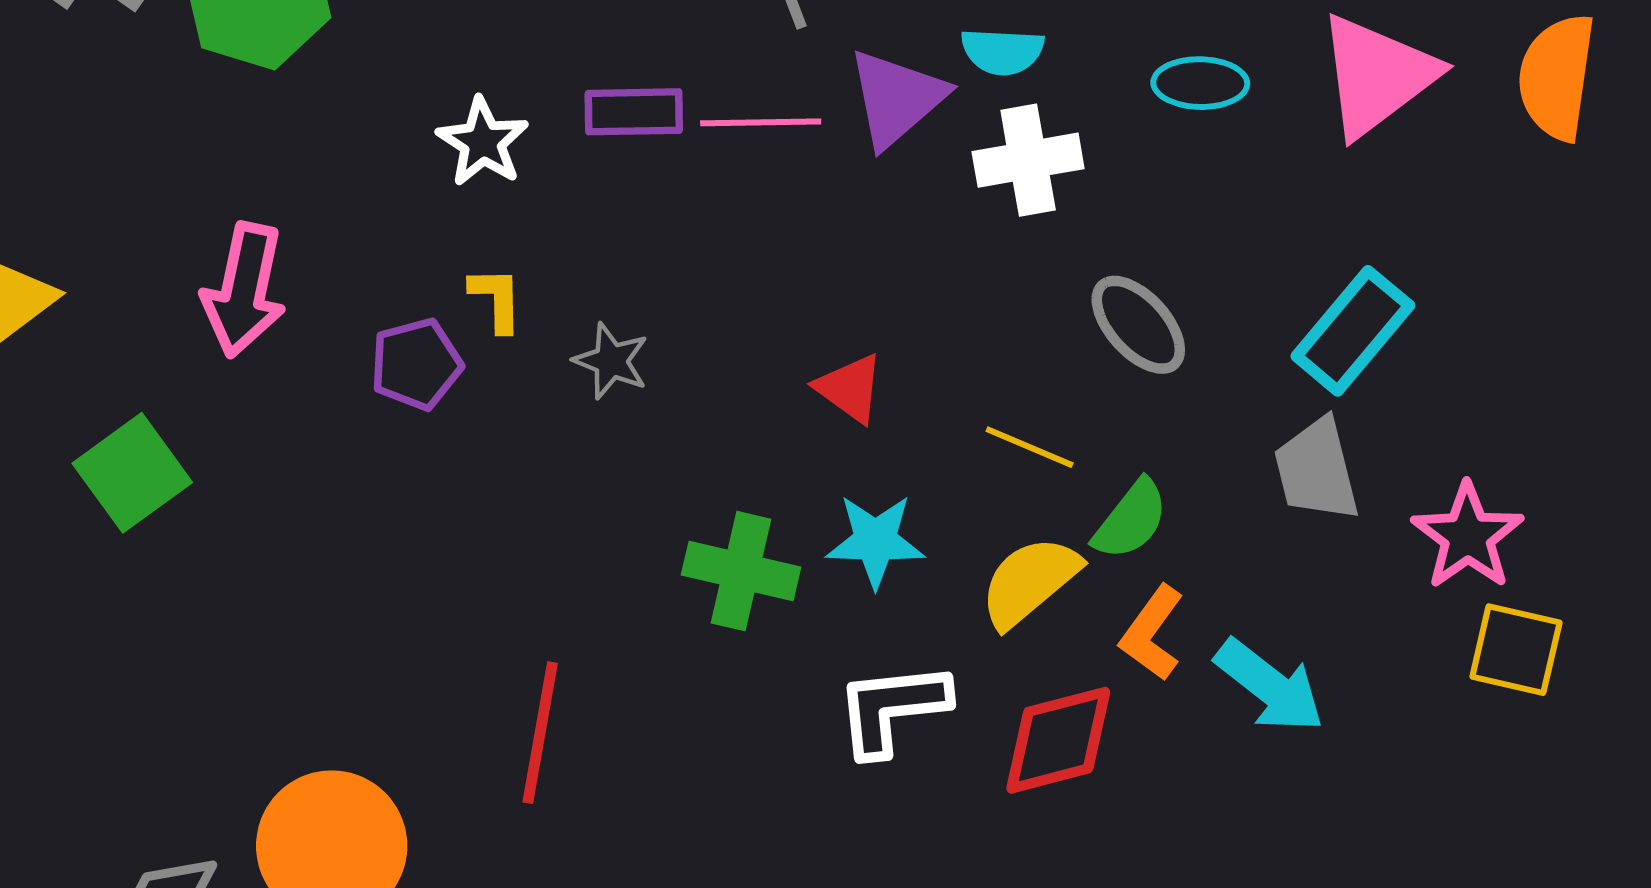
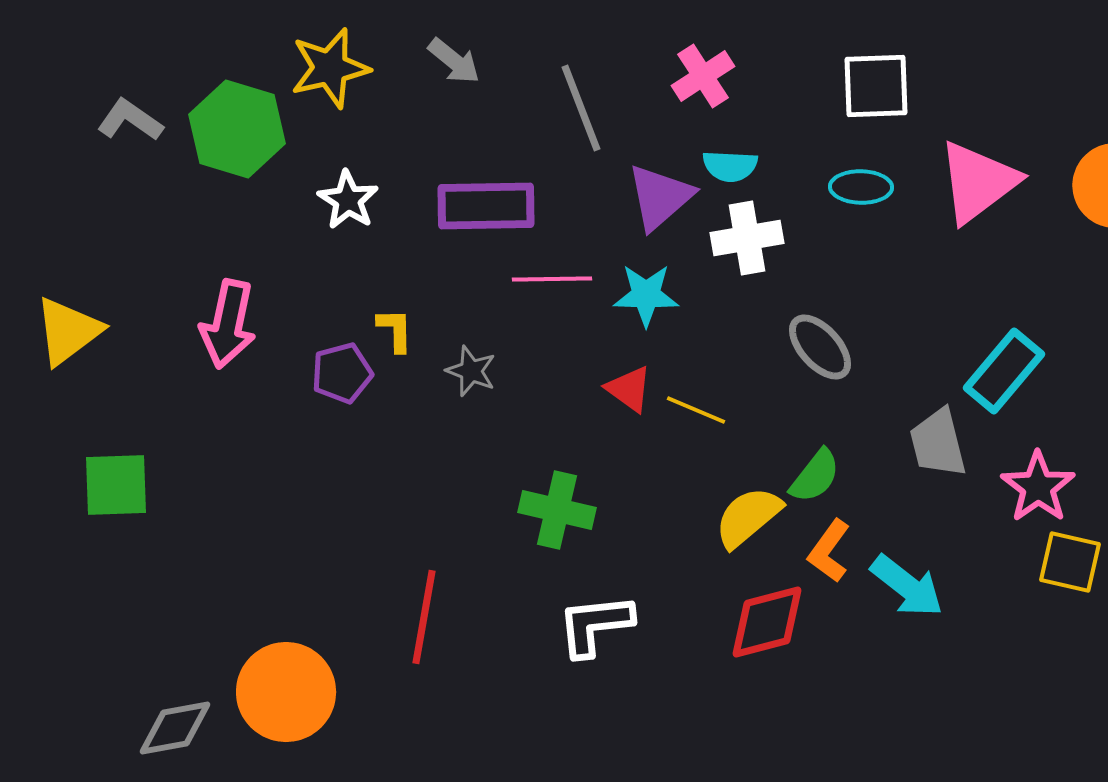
purple rectangle: (634, 112) -> (486, 206), size x1.5
pink line: (761, 122) -> (552, 279), moved
white star: (483, 142) -> (348, 200), moved
cyan rectangle: (1353, 331) -> (1004, 371), moved
yellow line: (1030, 447) -> (696, 410), moved
green square: (132, 473) -> (116, 485), moved, turned 34
cyan star: (875, 541) -> (646, 295), moved
white L-shape: (892, 708) -> (595, 625), moved

